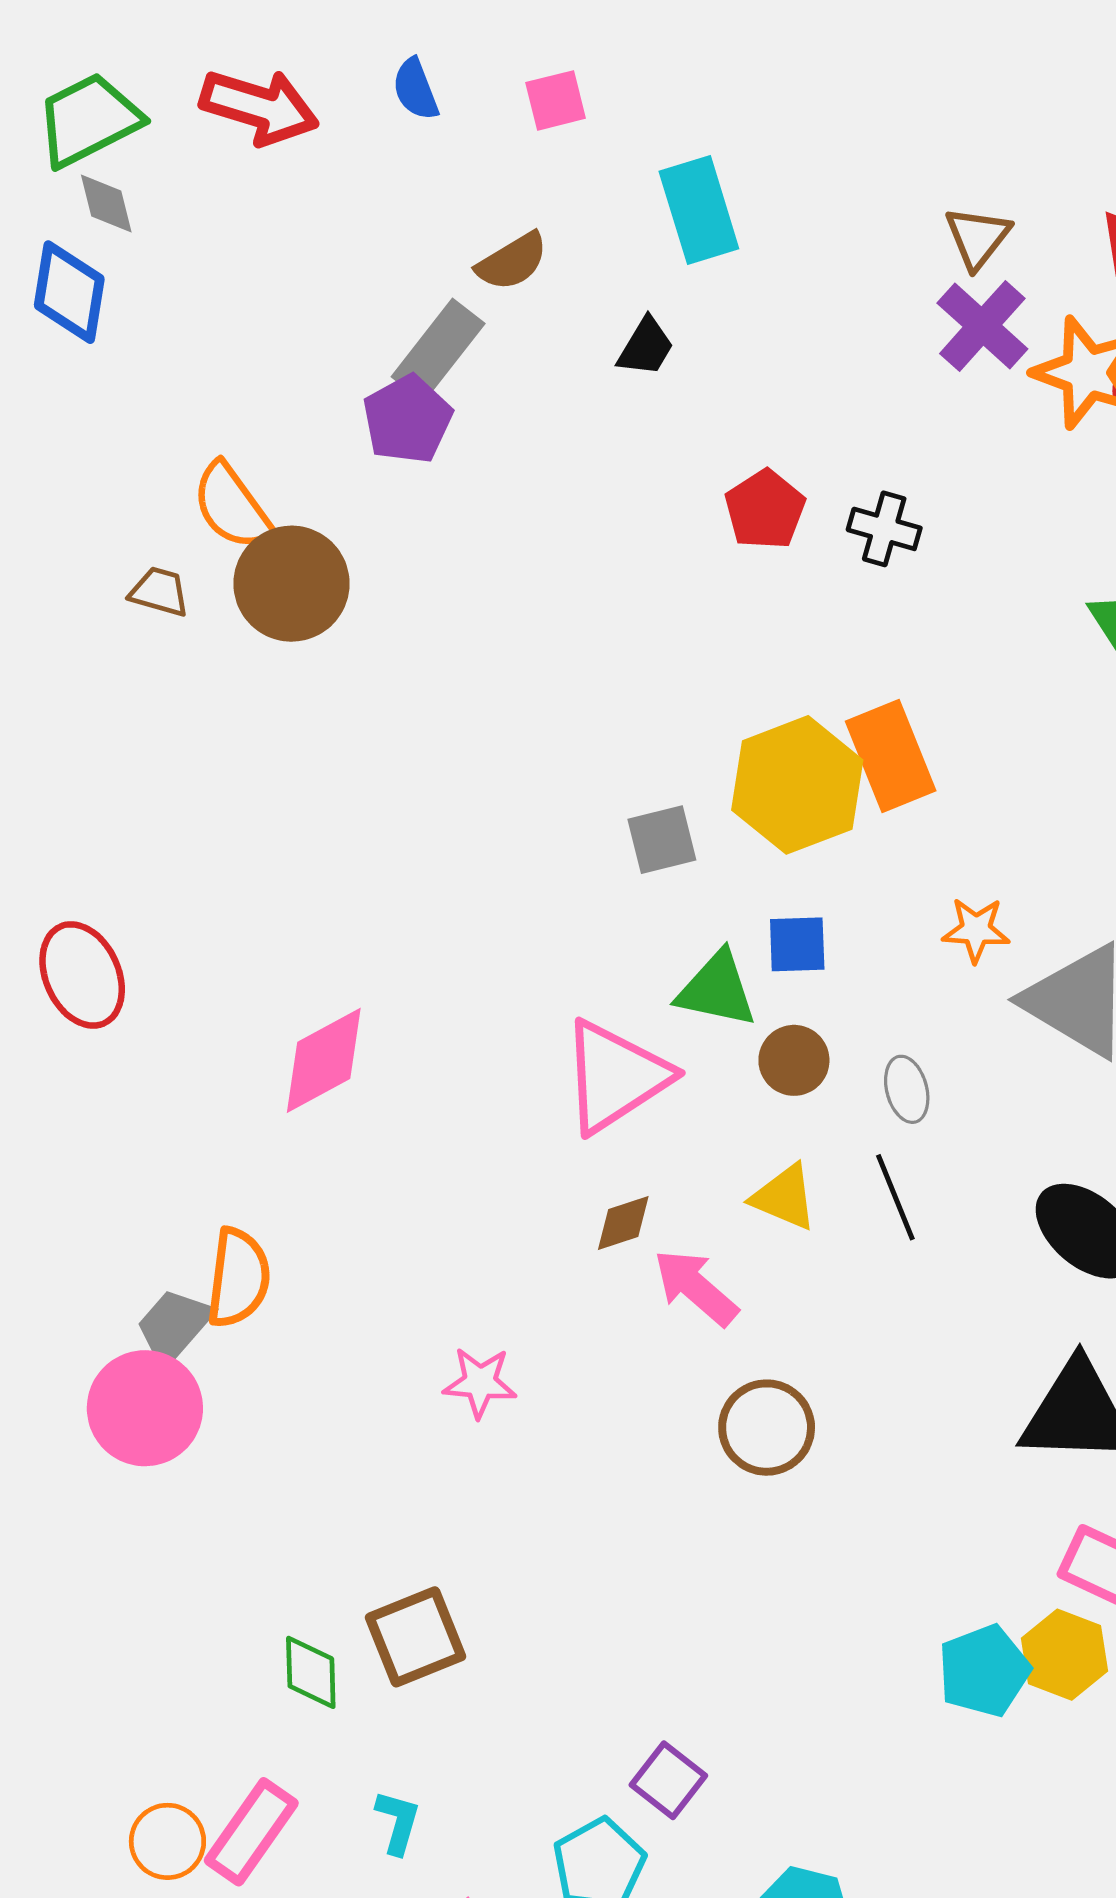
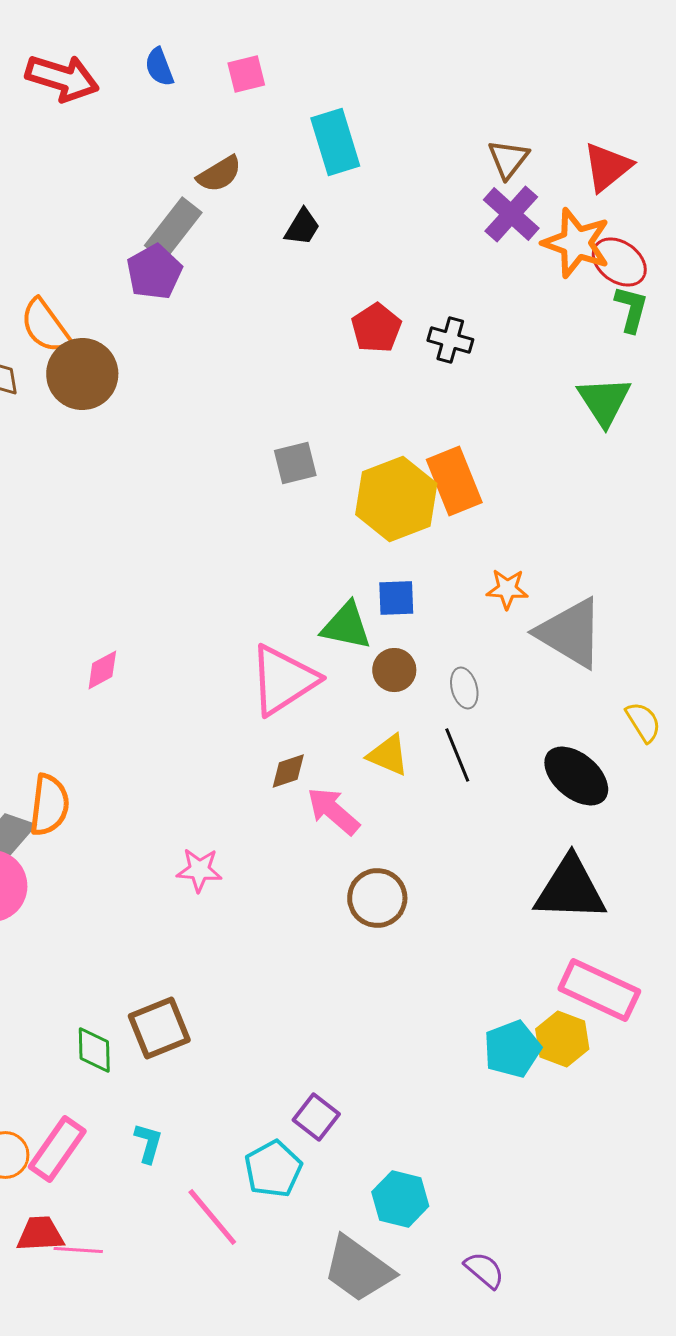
gray square: (662, 840) -> (295, 463), moved
pink diamond: (324, 1060) -> (102, 670), size x0.6

